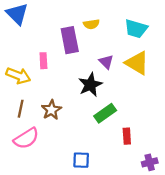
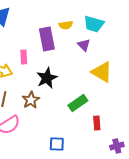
cyan trapezoid: (136, 29) -> (94, 24), moved
purple triangle: (106, 62) -> (84, 45), moved
yellow triangle: (137, 63) -> (102, 72), moved
black star: (90, 85) -> (47, 78), moved

